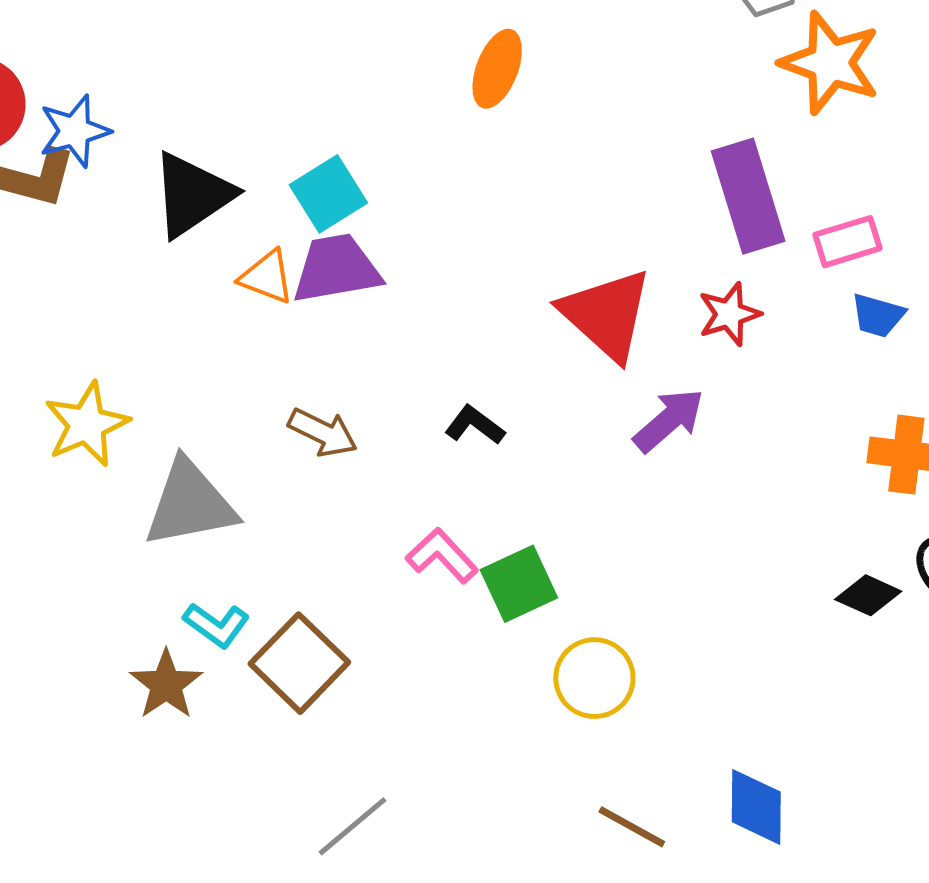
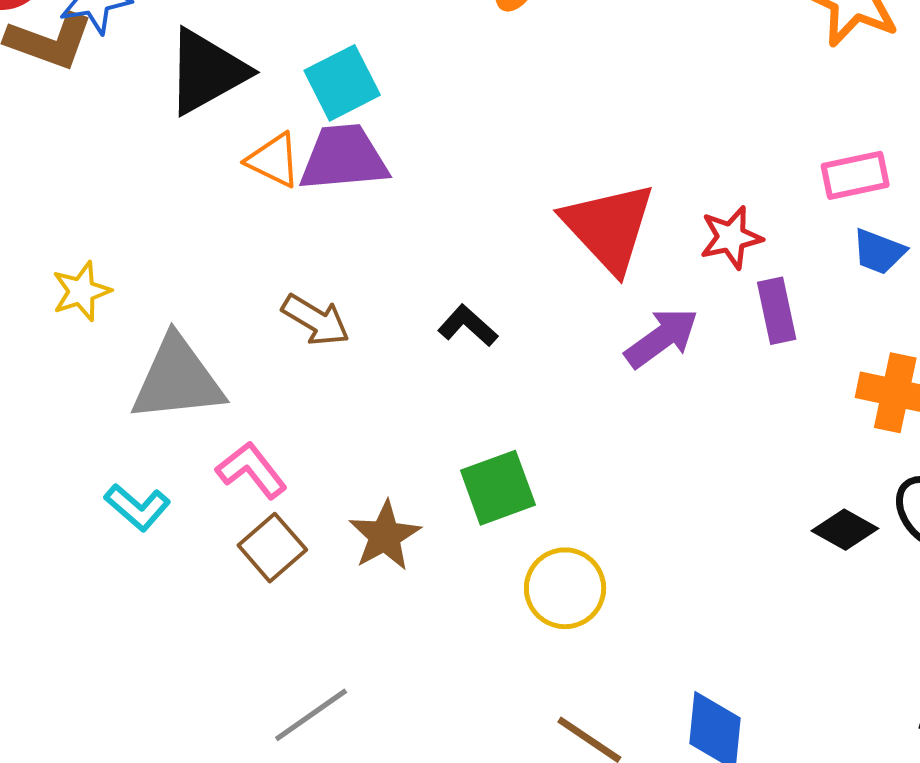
purple rectangle: (748, 196) -> (777, 311), moved, size x0.6
yellow star: (87, 424) -> (81, 291), size x0.7
pink L-shape: (442, 556) -> (252, 470), moved
cyan L-shape: (216, 625) -> (137, 507), moved
brown square: (299, 663) -> (272, 548), size x0.7
brown star: (166, 685) -> (385, 536), moved

